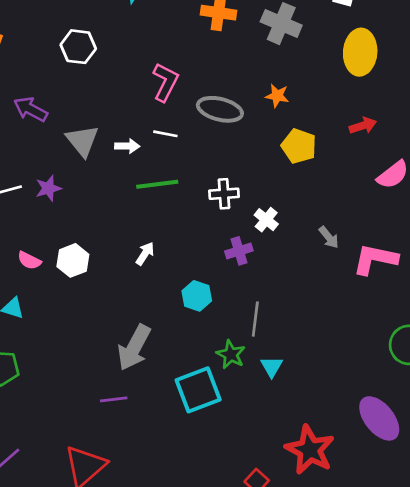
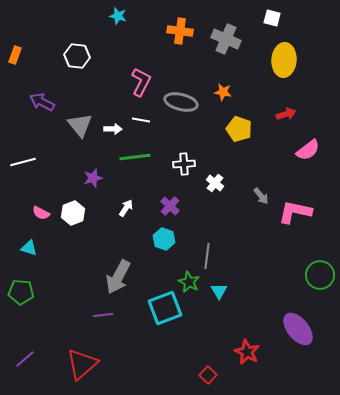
purple star: (48, 188) -> (93, 178), moved
purple cross: (239, 251) -> (170, 206), moved, turned -30
red star: (310, 450) -> (247, 352), size x0.7

